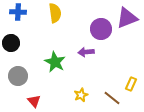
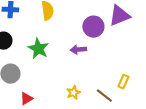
green star: (55, 62) -> (38, 49), moved
red triangle: (34, 101) -> (26, 99), turned 40

